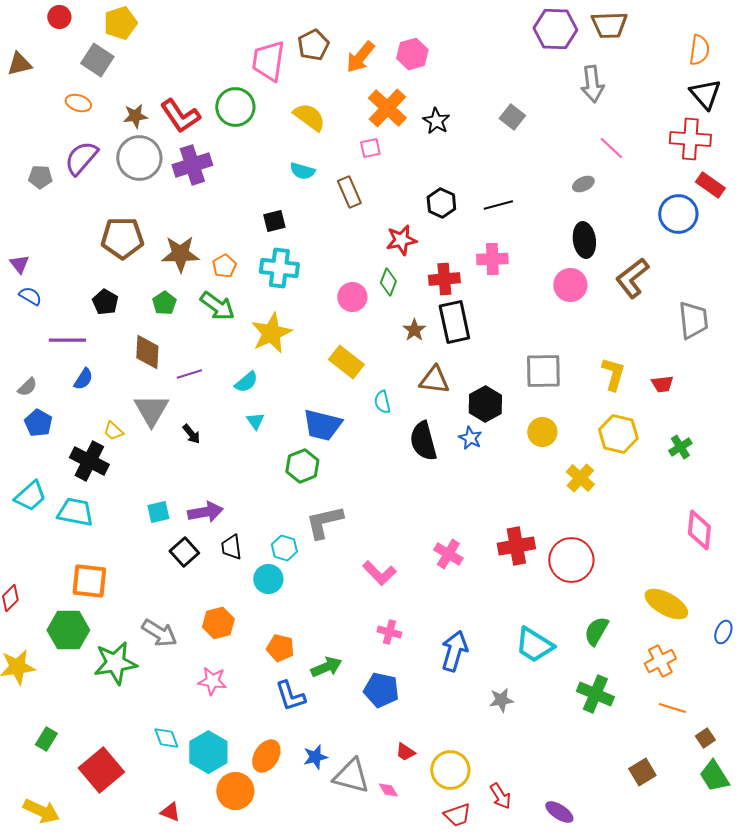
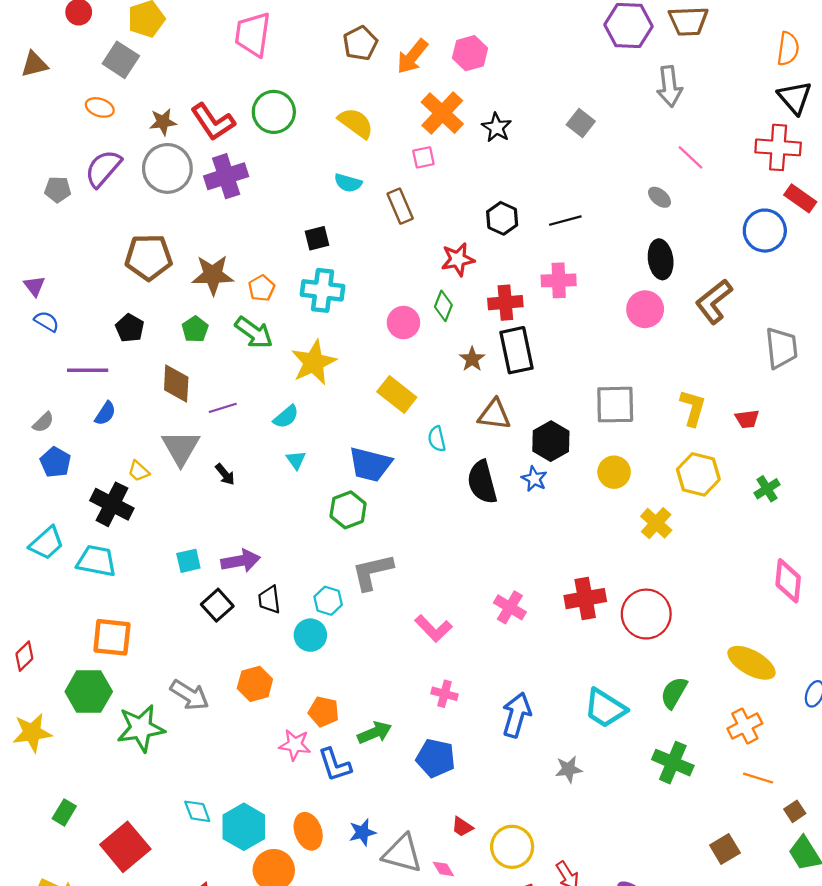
pink trapezoid: (268, 61) -> (253, 34), moved
gray ellipse: (583, 184) -> (660, 197), turned 65
pink star: (212, 681) -> (295, 745), moved
orange ellipse: (266, 756) -> (308, 831), turned -52

